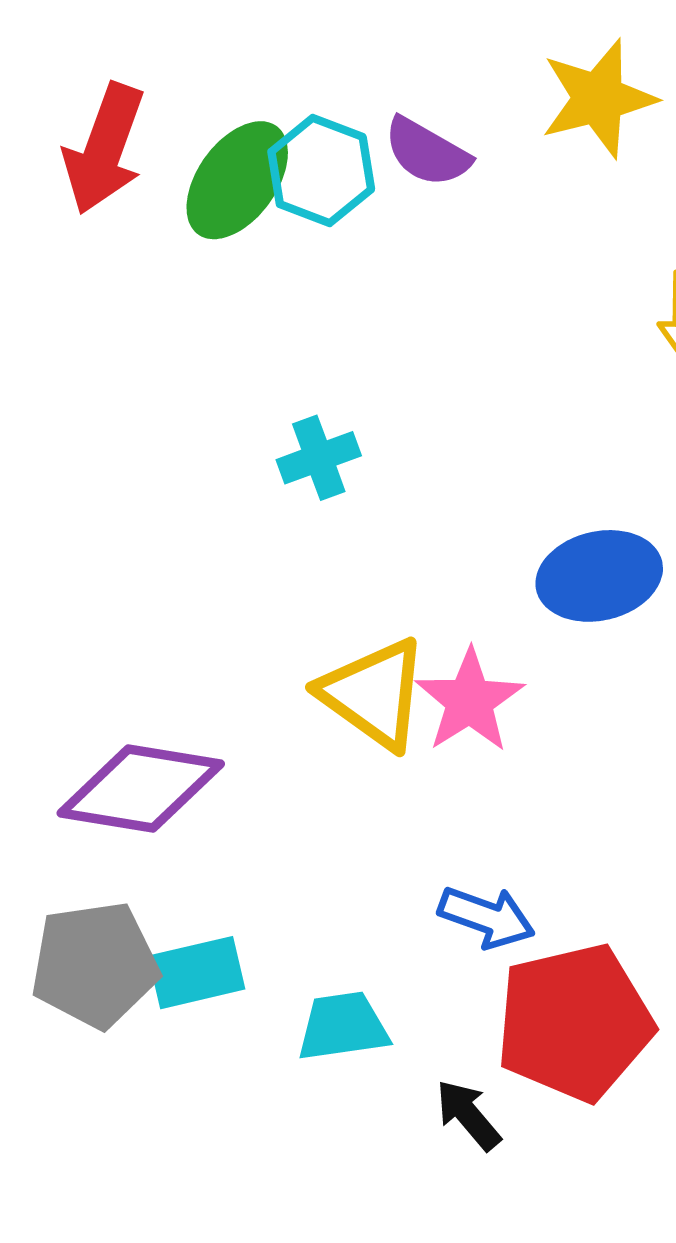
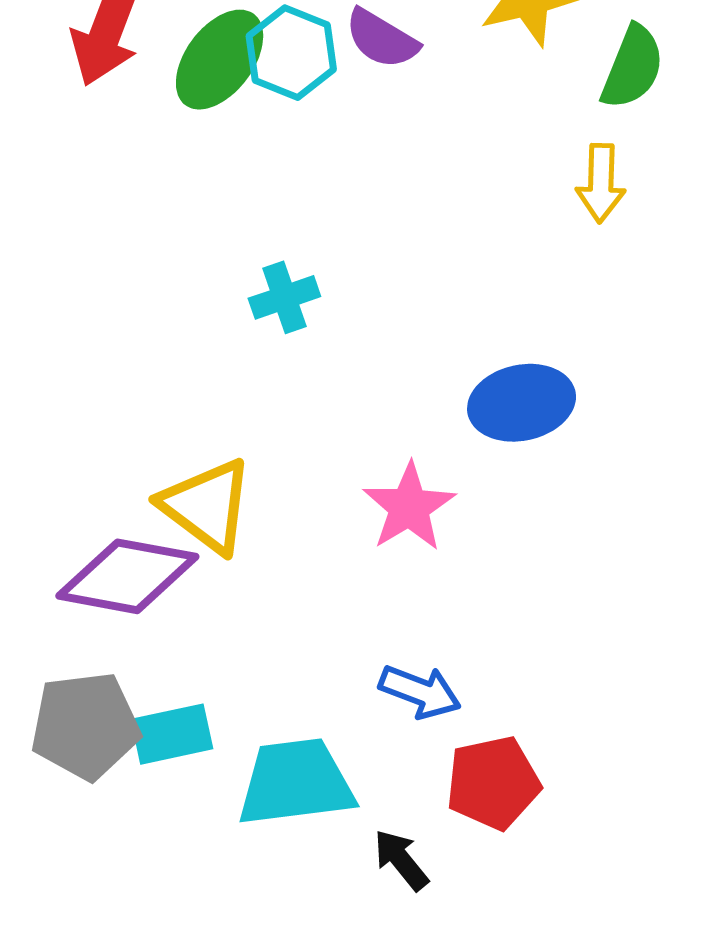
yellow triangle: (374, 694) -> (207, 506), moved
red pentagon: (574, 1022) -> (493, 783), size x0.7
cyan trapezoid: (343, 1026) -> (296, 782), size x1.5

